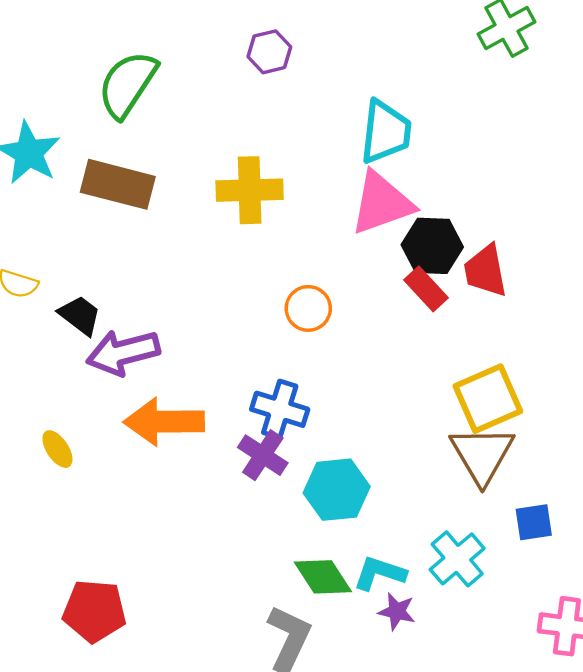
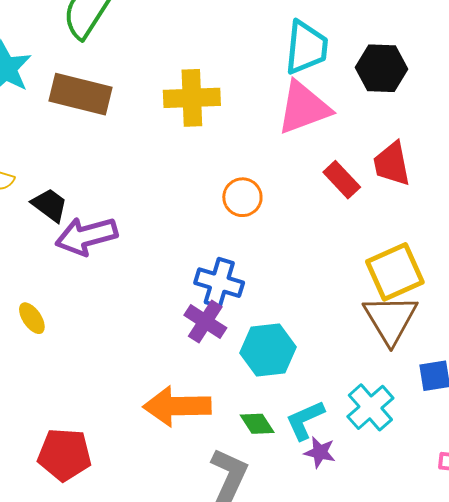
black hexagon: (432, 246) -> (381, 68), moved
orange arrow: (164, 422) -> (177, 406), moved
cyan L-shape: (380, 573) -> (305, 420), turned -42
green diamond: (323, 577) -> (257, 424), size x0.7

